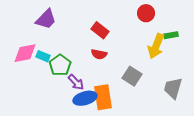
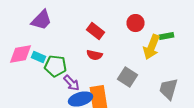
red circle: (146, 13) -> (136, 23), moved
green pentagon: (60, 65) -> (56, 66), turned -30

